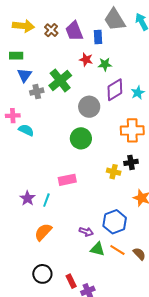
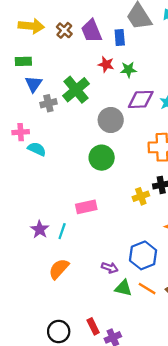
purple diamond: (115, 90) -> (141, 99), turned 30
yellow cross: (114, 172) -> (141, 196), turned -32
black circle: (42, 274) -> (59, 331), moved

